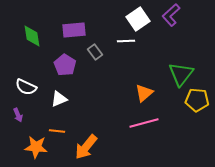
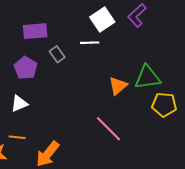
green triangle: (181, 74) -> (147, 77), turned 44
orange triangle: (144, 93) -> (118, 86), moved
pink line: (144, 123) -> (109, 129), turned 60

